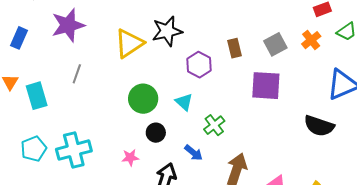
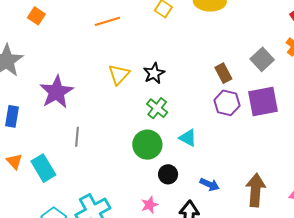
black star: (167, 31) -> (154, 73), size x0.7
yellow triangle: (129, 43) -> (119, 74), moved, size x0.7
purple hexagon: (199, 65) -> (227, 103), moved
green cross: (214, 125) -> (157, 108), moved

